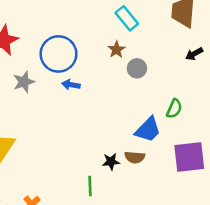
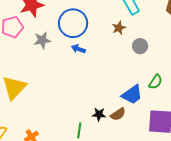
gray circle: (137, 68) -> (140, 46), moved
brown semicircle: (135, 157) -> (118, 114), turned -49

